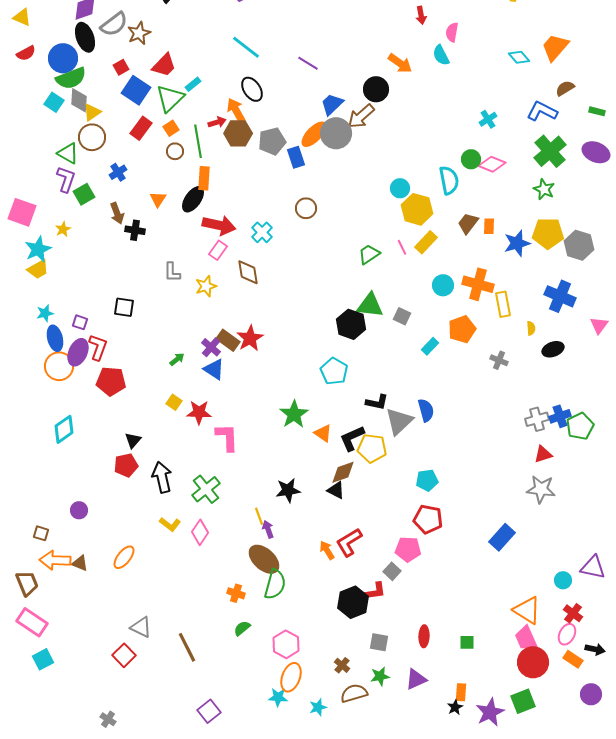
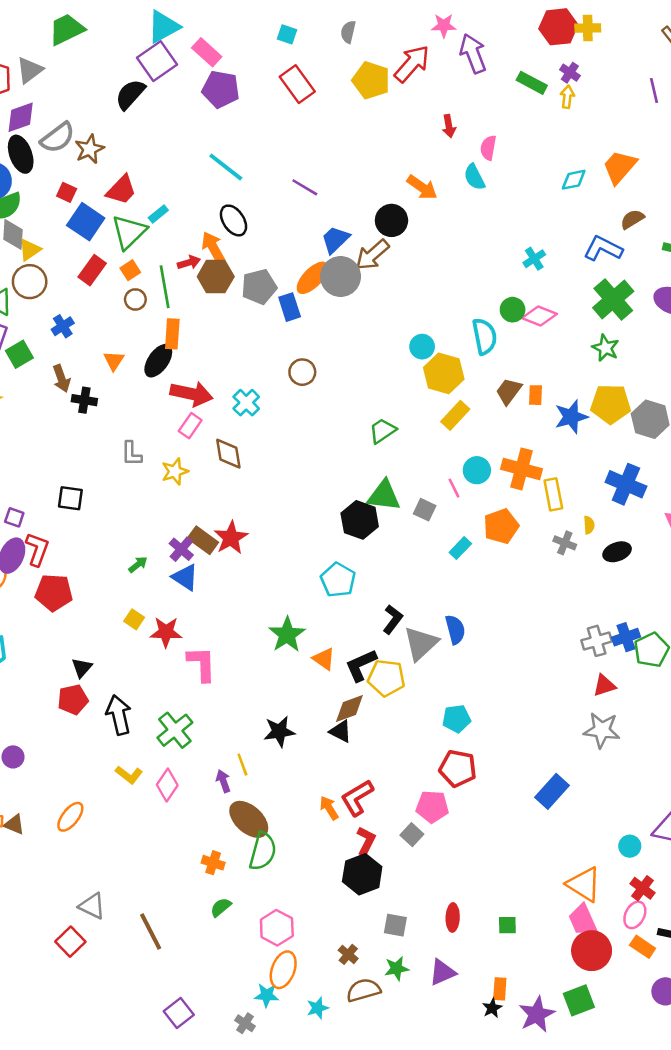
cyan diamond: (519, 57) -> (574, 180), turned -60
red square: (121, 67) -> (67, 192), turned -35
pink line: (402, 247) -> (454, 488), moved
gray cross: (499, 360) -> (565, 543), moved
black L-shape: (377, 402) -> (393, 619), turned -65
purple arrow: (268, 529) -> (223, 781), moved
red L-shape: (375, 591) -> (366, 841), moved, turned -55
gray cross: (108, 719) -> (245, 1023), moved

